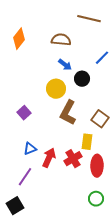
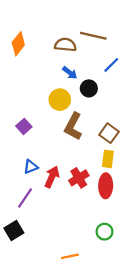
brown line: (89, 19) -> (93, 36), moved
yellow rectangle: (87, 142) -> (108, 159), moved
green circle: (96, 199) -> (105, 232), moved

